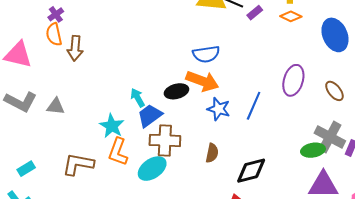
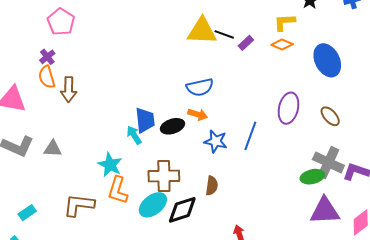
orange arrow: (202, 81) -> (198, 114), size x0.6
blue trapezoid: (150, 116) -> (145, 120), moved, turned 124
black diamond: (251, 171) -> (182, 210), moved

